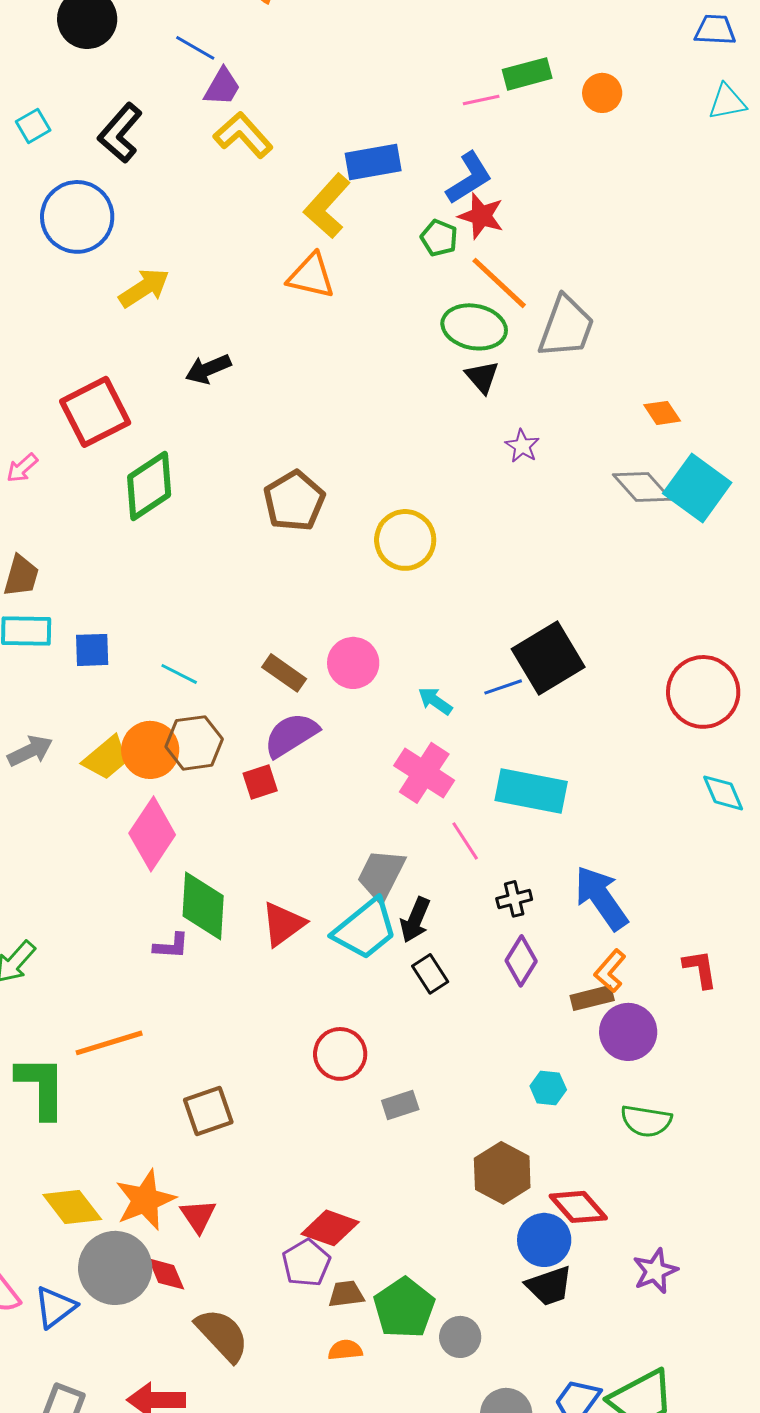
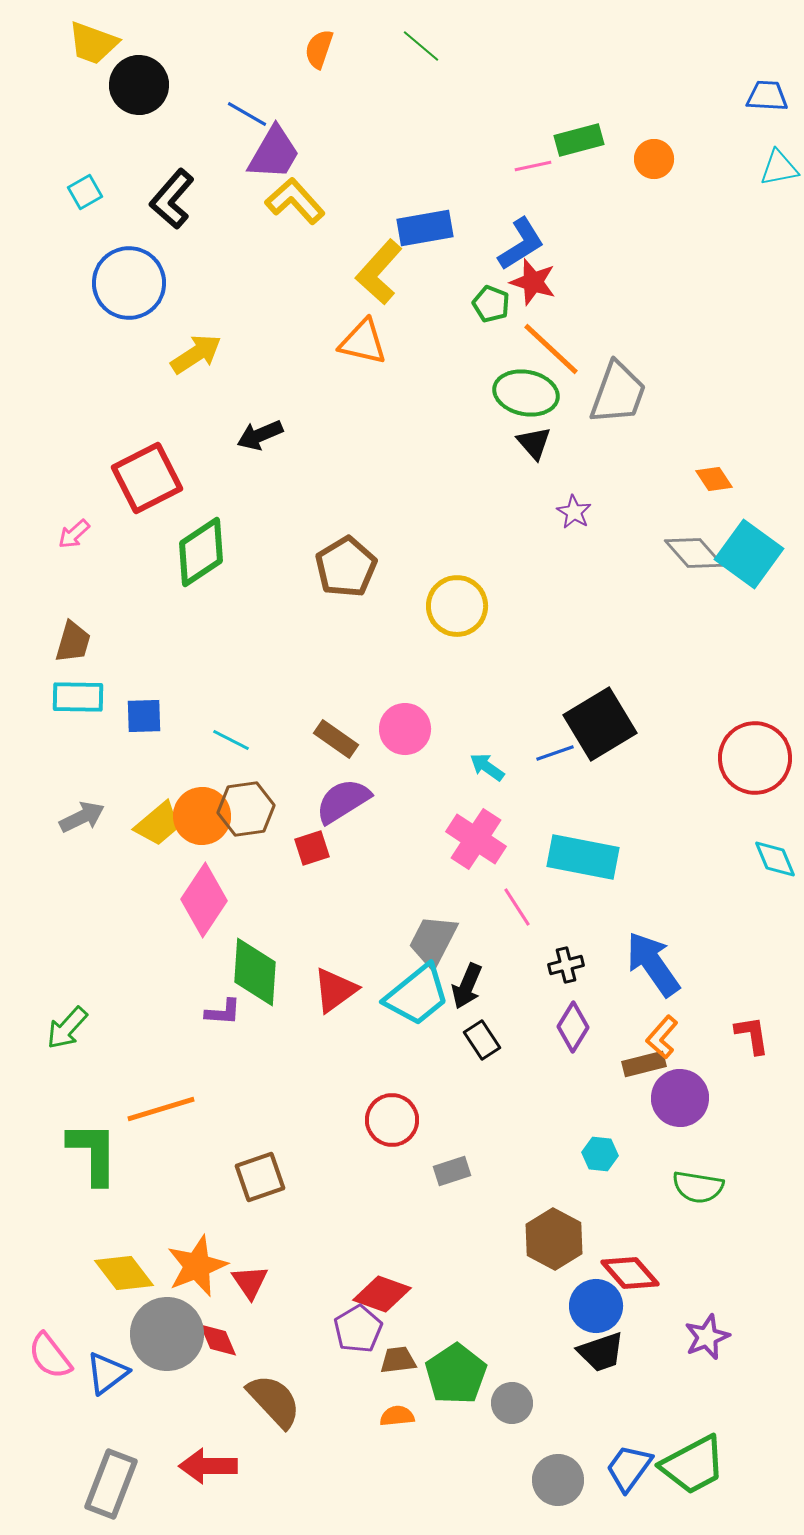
purple trapezoid: (222, 87) -> (274, 153), size x1.4

